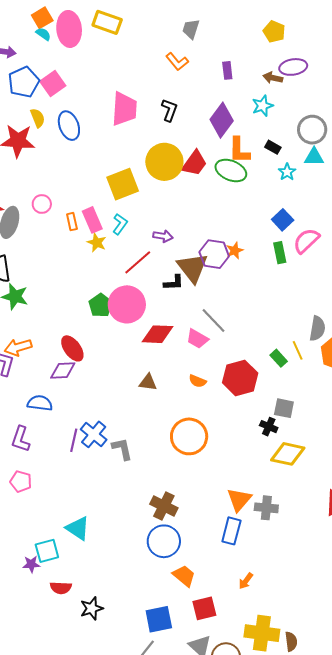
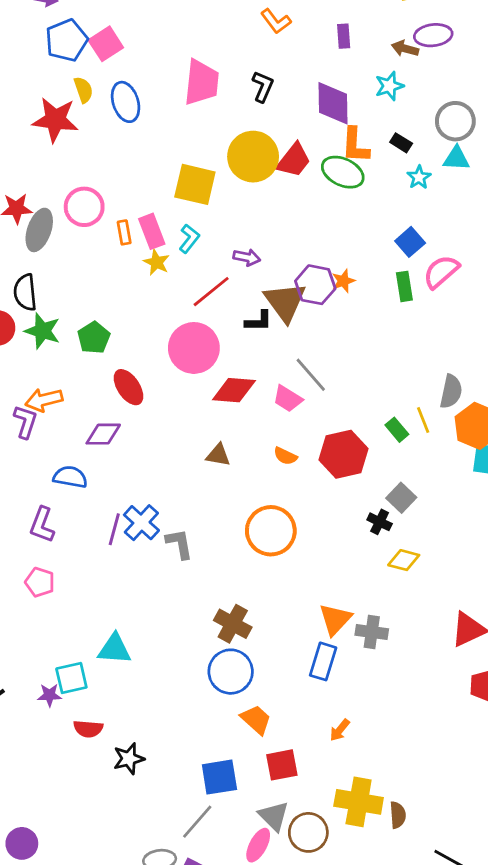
purple diamond: (222, 120) -> (333, 103), turned -40
yellow square: (123, 184) -> (195, 184), turned 32
pink circle: (42, 204) -> (84, 207), size x1.5
green pentagon: (101, 305) -> (94, 338), moved
red ellipse: (72, 348) -> (128, 387), moved
gray square: (284, 408) -> (401, 498), turned 30
yellow diamond: (288, 454) -> (404, 560), size x0.7
cyan triangle: (78, 528) -> (115, 649), turned -32

